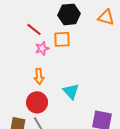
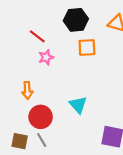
orange square: (62, 39) -> (87, 47), moved
orange arrow: (39, 76) -> (27, 90), moved

